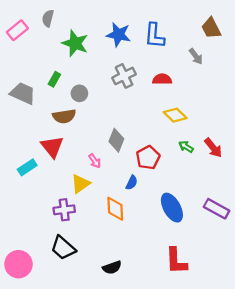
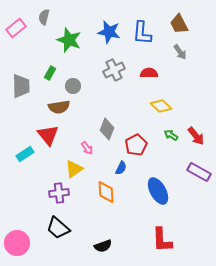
brown trapezoid: (211, 28) -> (179, 24), moved
gray trapezoid: (23, 93) -> (21, 86), turned 65
purple rectangle: (217, 209) -> (199, 172), moved

